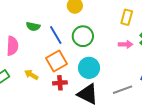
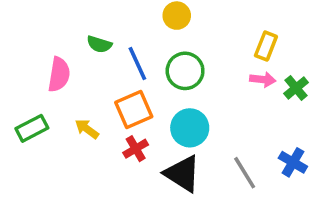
pink arrow: (126, 44) -> (263, 79), moved
red cross: (60, 83) -> (136, 149), turned -32
gray line: (123, 90) -> (245, 173), turned 72

